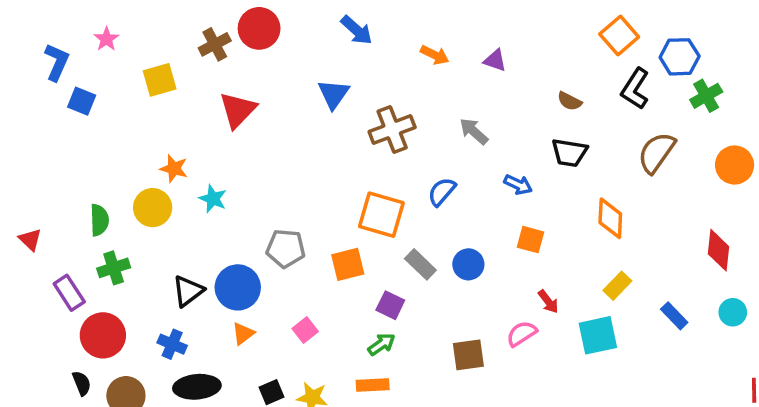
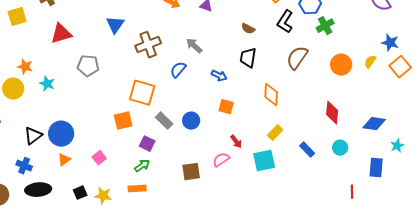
red triangle: (238, 110) -> (61, 34), turned 30
black trapezoid: (570, 153) -> (248, 58), turned 90
blue semicircle: (442, 192) -> (178, 70), moved
gray pentagon: (286, 248) -> (88, 66), moved

